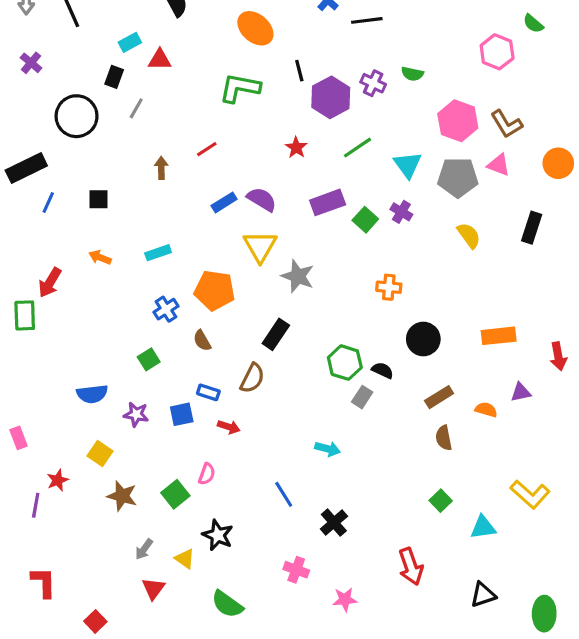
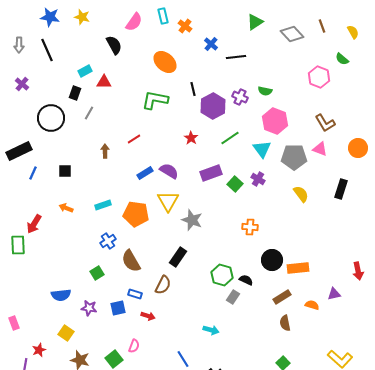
pink hexagon: (458, 121) -> (275, 121), moved
orange pentagon: (215, 290) -> (136, 214), moved
orange rectangle: (499, 336) -> (298, 268), moved
brown semicircle: (202, 341) -> (131, 261), size x1.6

